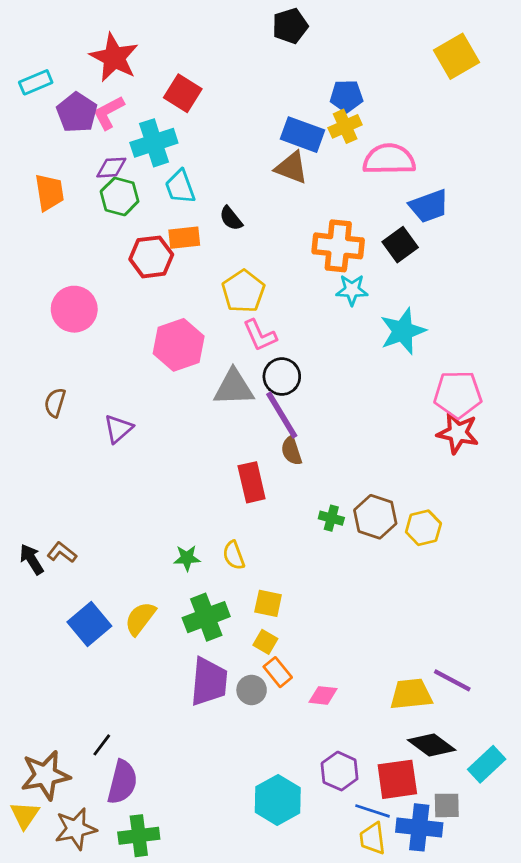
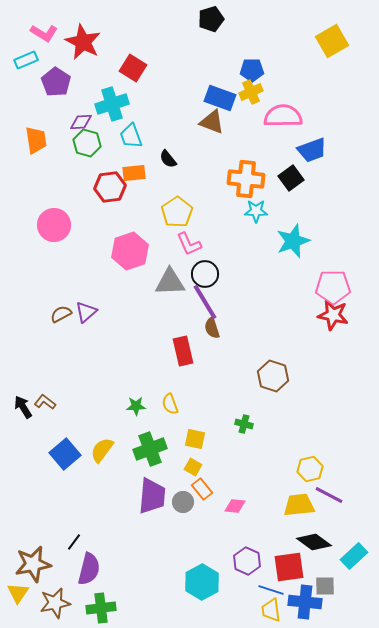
pink L-shape: (109, 113) -> (44, 33), moved, turned -120
brown semicircle: (55, 403) -> (61, 314), moved, turned 45
green cross: (331, 518) -> (244, 424), moved
yellow hexagon: (423, 528) -> (310, 469), moved

